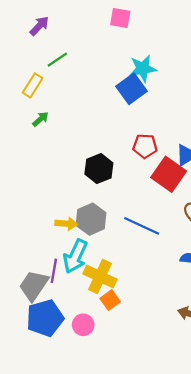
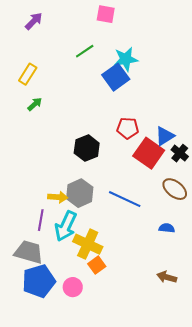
green line: (57, 60) -> (85, 51), moved
purple line: (54, 271) -> (41, 220), moved
gray trapezoid: (34, 285) -> (29, 252), turned 72

